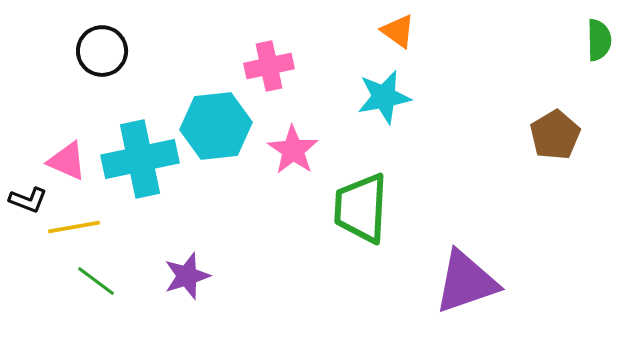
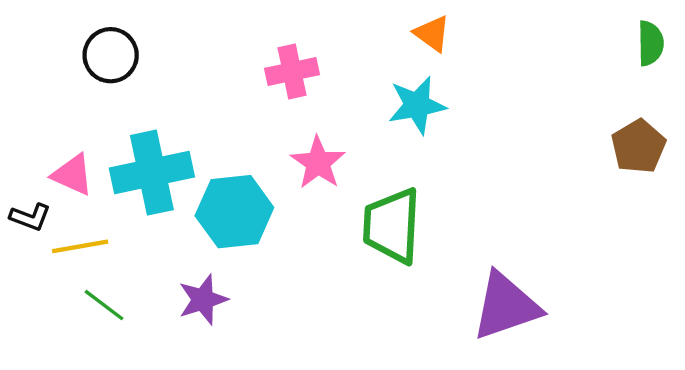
cyan hexagon: (216, 126) -> (234, 212), moved
brown pentagon: (555, 135) -> (638, 146), moved

